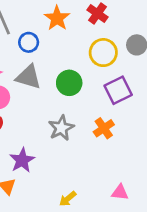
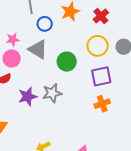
orange cross: (104, 128) -> (102, 104), moved
purple star: (22, 160) -> (28, 96), moved

